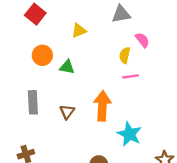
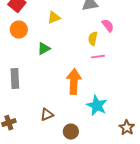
orange circle: (42, 55) -> (19, 30), moved
green triangle: (67, 67) -> (44, 49), turned -40
brown triangle: (67, 112) -> (47, 115), moved, turned 32

